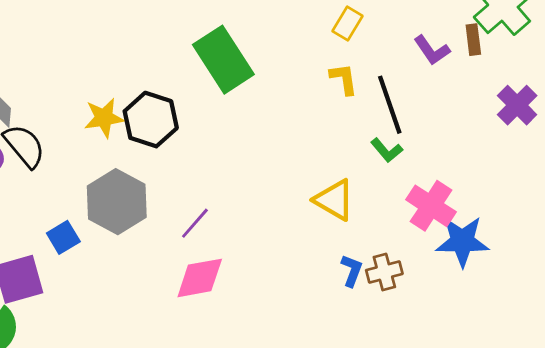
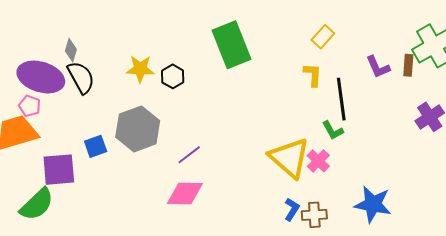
black hexagon: (151, 120) -> (173, 76), size x0.6
yellow triangle: (334, 200) -> (289, 158), size x1.4
pink cross: (431, 206) -> (318, 161), moved, size x0.7

